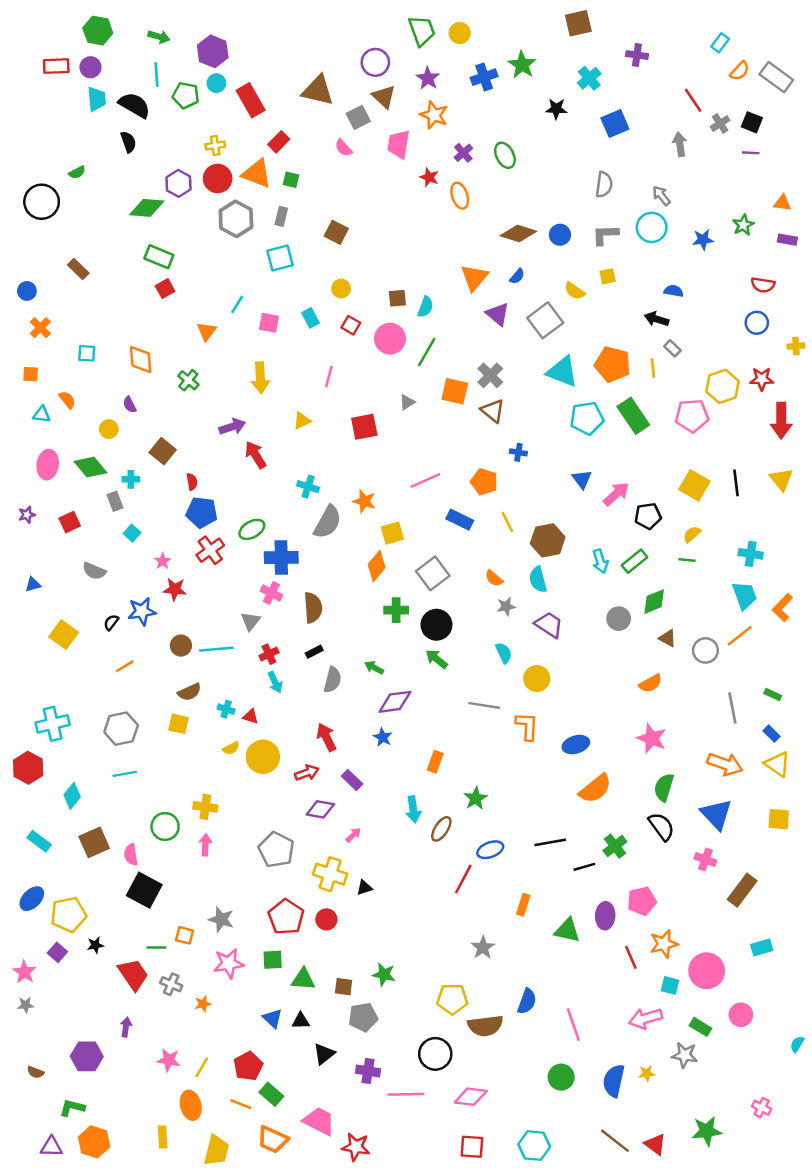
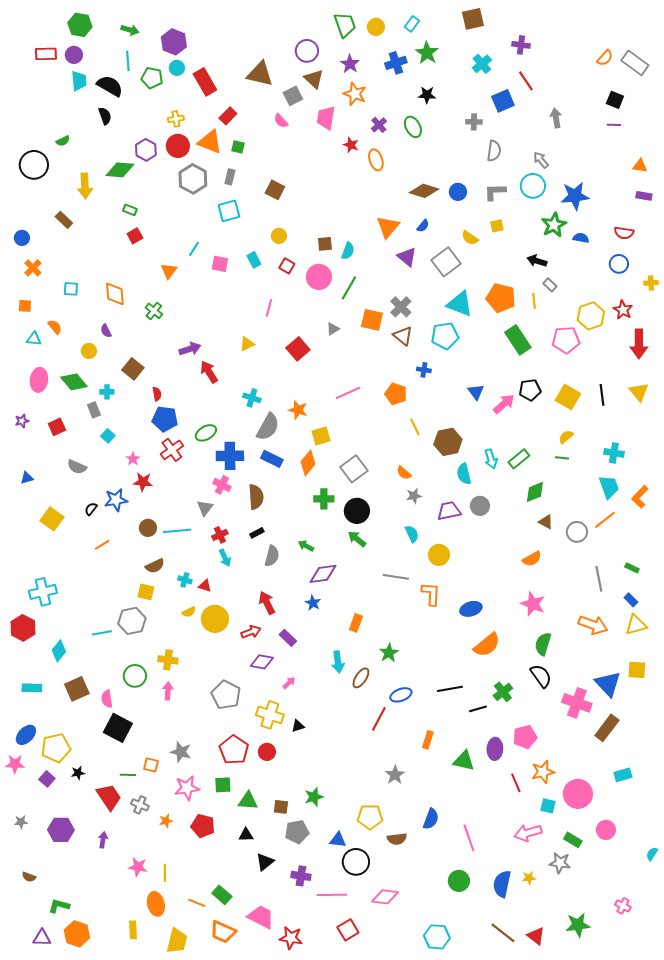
cyan rectangle: (720, 43) -> (412, 24), moved
red line: (693, 100) -> (526, 81), moved
black star: (556, 109) -> (427, 95), moved
gray cross: (720, 123) -> (474, 122), moved, turned 35
green star: (743, 225) -> (554, 225), moved, size x1.4
blue star: (703, 240) -> (575, 196), size x1.6
green rectangle: (159, 257) -> (130, 210), size x0.6
blue semicircle: (674, 291) -> (581, 238), moved
yellow arrow: (260, 378) -> (85, 186), moved
red star: (762, 379) -> (623, 310), turned 30
cyan pentagon: (587, 418) -> (445, 336), moved
red square: (364, 427) -> (298, 349), turned -30
black pentagon: (648, 516) -> (530, 390), moved
blue rectangle: (460, 520) -> (272, 459), moved
cyan semicircle: (538, 580) -> (464, 474), moved
gray circle: (619, 619) -> (480, 506), moved
purple trapezoid: (549, 625) -> (449, 511), turned -45
gray hexagon: (121, 729) -> (132, 621), moved
yellow triangle: (778, 764) -> (636, 625), turned -50
blue triangle: (716, 814) -> (608, 684), moved
cyan rectangle: (39, 841) -> (32, 688), turned -36
pink cross: (705, 859) -> (577, 703), size x1.6
pink star: (24, 972) -> (15, 764), moved, turned -30
green star: (384, 974) -> (314, 797), turned -30
blue triangle: (273, 1018) -> (338, 840), moved, turned -36
brown semicircle: (485, 1026) -> (397, 839), size x0.7
purple hexagon: (87, 1056) -> (61, 830), moved
red pentagon: (248, 1066) -> (203, 826), moved, turned -30
yellow line: (202, 1067) -> (165, 873), turned -30
red square: (472, 1147) -> (348, 930), moved, turned -35

